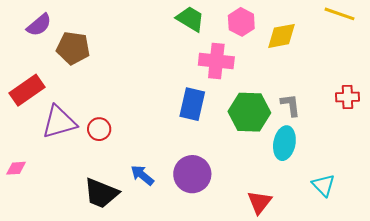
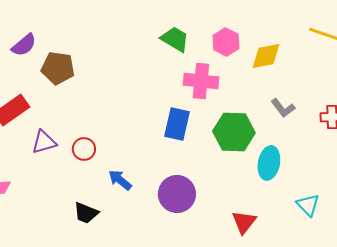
gray L-shape: (290, 105) -> (283, 108), moved, turned 150
purple triangle: (59, 122) -> (44, 142), size x0.7
blue arrow: (142, 175) -> (120, 180), moved
black trapezoid: (101, 193) -> (86, 213), size x0.7

